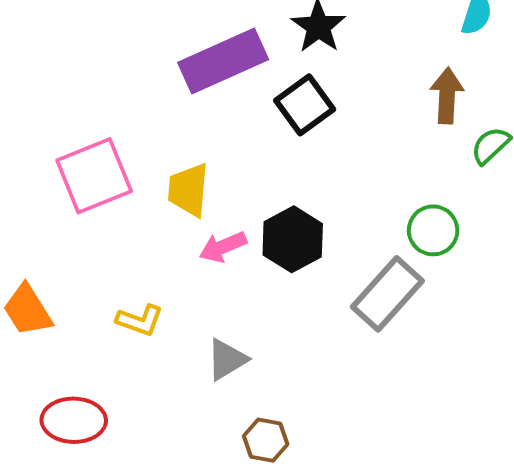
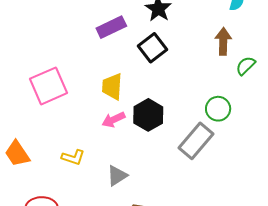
purple rectangle: (223, 61) -> (111, 27), size x0.7
yellow trapezoid: (188, 190) -> (112, 87), moved

